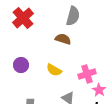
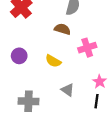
pink cross: (87, 74) -> (87, 48), moved

